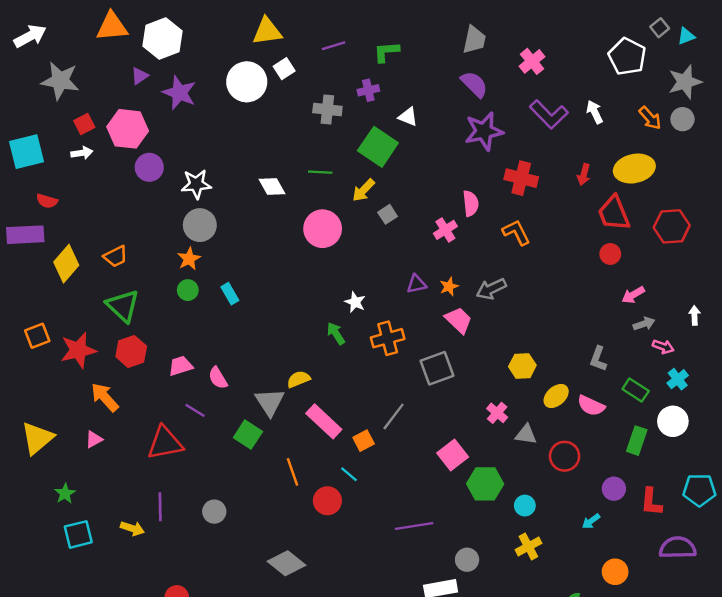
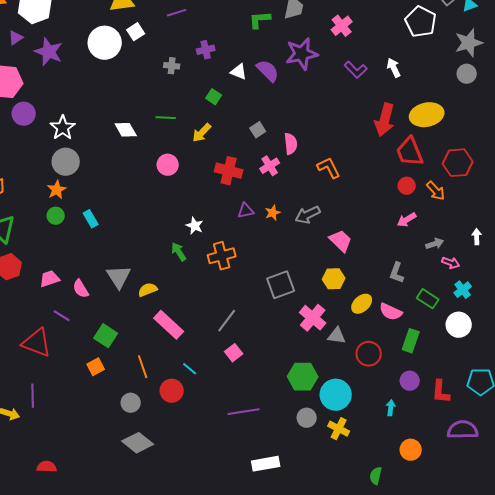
green L-shape: (386, 52) -> (260, 20), moved
purple semicircle: (474, 84) -> (268, 71), moved
gray cross: (327, 110) -> (172, 66), size x0.7
purple L-shape: (549, 114) -> (356, 70), size x0.7
orange arrow: (650, 118) -> (436, 191), moved
purple star: (484, 131) -> (302, 54), moved
green square: (378, 147) -> (214, 97), size x0.5
red arrow: (584, 175) -> (385, 120), size x1.8
red cross: (521, 178) -> (229, 171), moved
white star: (196, 184) -> (63, 128), turned -30
gray square: (388, 214) -> (258, 130), moved
pink circle: (323, 229) -> (168, 165), size x0.7
pink arrow: (633, 295) -> (407, 220), moved
pink trapezoid: (459, 320) -> (341, 241), moved
gray square: (437, 368) -> (281, 285), moved
gray triangle: (270, 402) -> (119, 277), moved
pink cross: (497, 413) -> (313, 318), size x1.5
orange square: (364, 441) -> (96, 367), moved
green rectangle: (637, 441) -> (411, 341), moved
red triangle: (165, 443) -> (37, 343), turned 32
pink square: (453, 455) -> (234, 353), moved, size x0.7
cyan circle: (525, 506) -> (336, 395), size x1.8
gray circle: (214, 512) -> (131, 403), moved
cyan arrow: (591, 521) -> (391, 408), turned 133
yellow cross: (528, 546) -> (339, 429), turned -35
gray circle: (467, 560) -> (307, 418), moved

